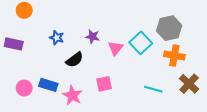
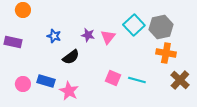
cyan square: (141, 43) -> (134, 25), moved
pink triangle: (116, 48) -> (108, 37), moved
pink square: (104, 84) -> (113, 78), moved, turned 35
cyan line: (153, 89) -> (137, 80), moved

